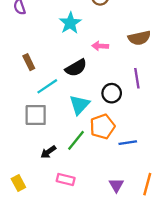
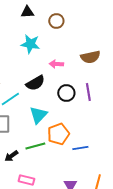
cyan star: (70, 23) -> (30, 44), turned -30
black circle: (112, 93) -> (66, 93), moved
green line: (76, 140) -> (35, 146), turned 36

